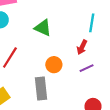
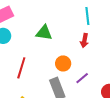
purple line: (87, 68) -> (82, 78), moved

